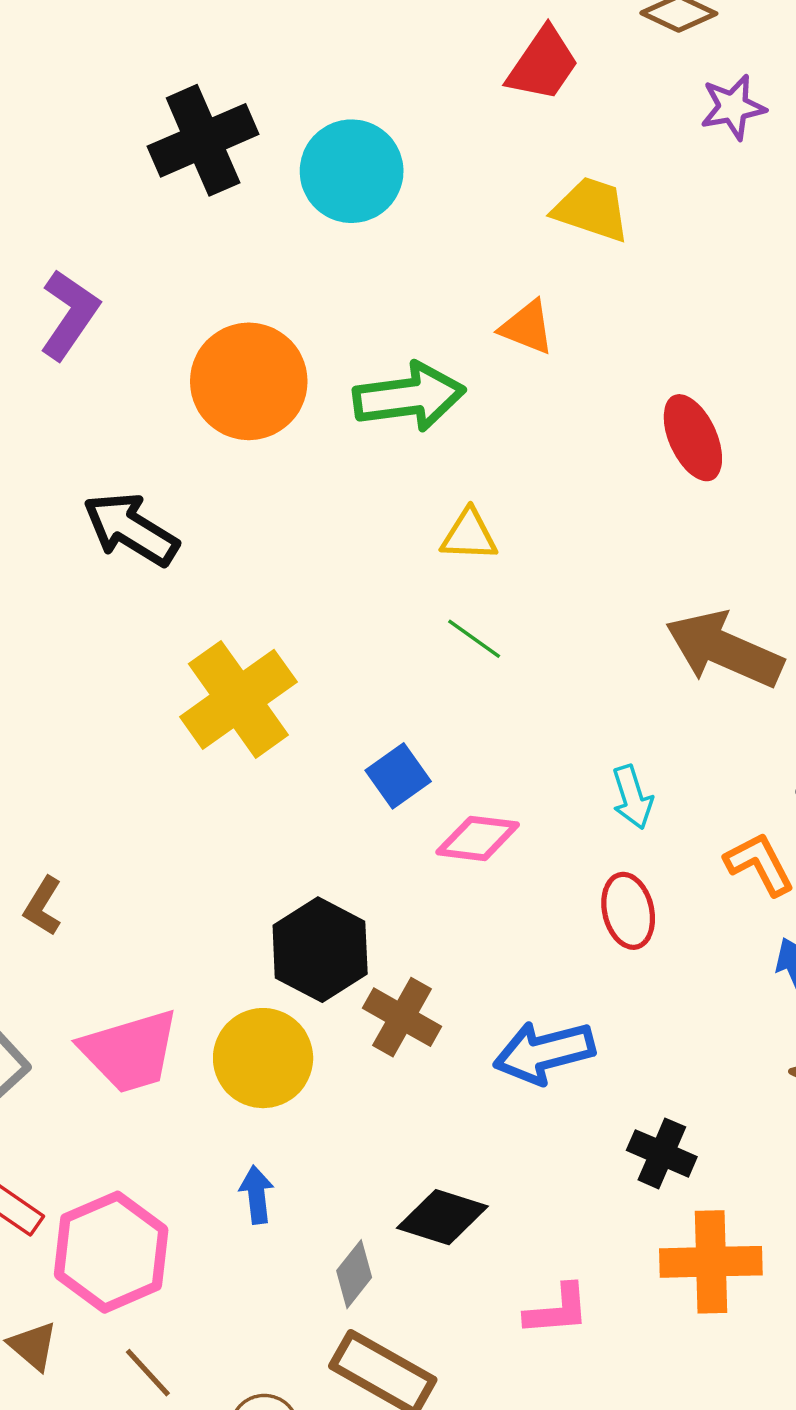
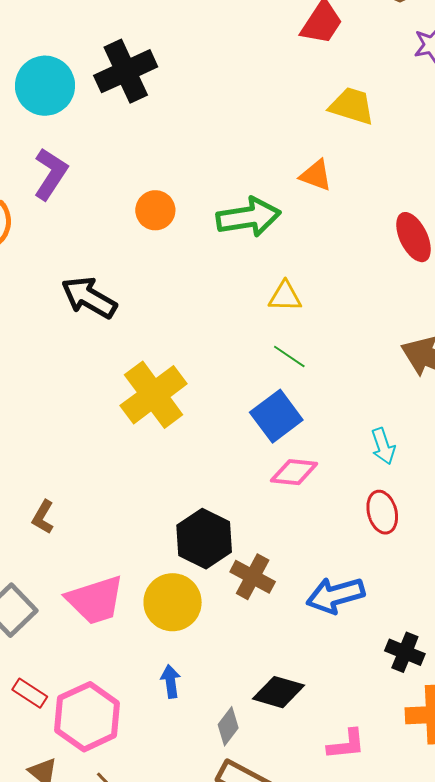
cyan circle: (352, 171) -> (45, 86), moved
orange circle: (249, 381) -> (155, 210), size x0.6
blue square: (398, 776) -> (276, 416), moved, size x1.4

